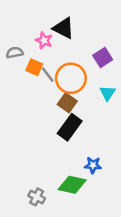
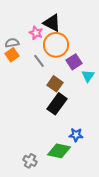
purple square: (103, 58) -> (74, 62), moved
orange square: (34, 67) -> (12, 55), moved, turned 32
orange circle: (71, 78) -> (56, 45), moved

